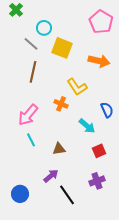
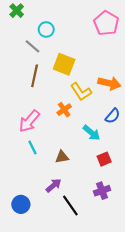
yellow square: (62, 48) -> (64, 64), moved
orange arrow: (99, 61) -> (109, 83), moved
orange cross: (61, 104) -> (64, 110), turned 32
blue semicircle: (107, 110) -> (113, 116), turned 63

